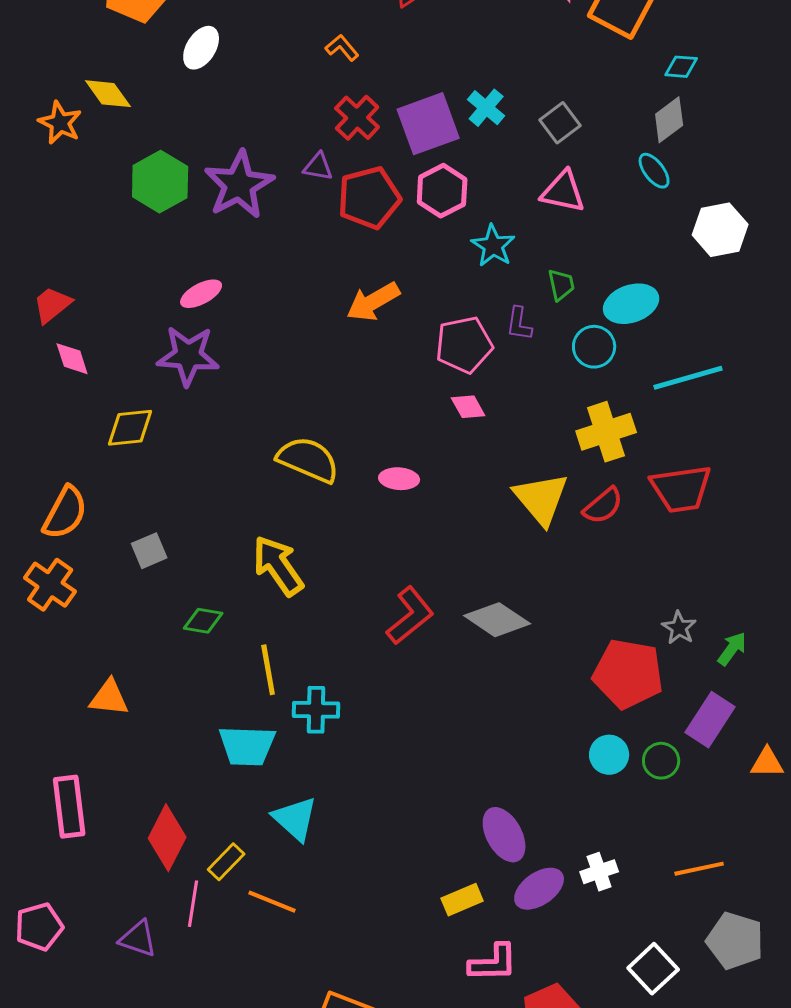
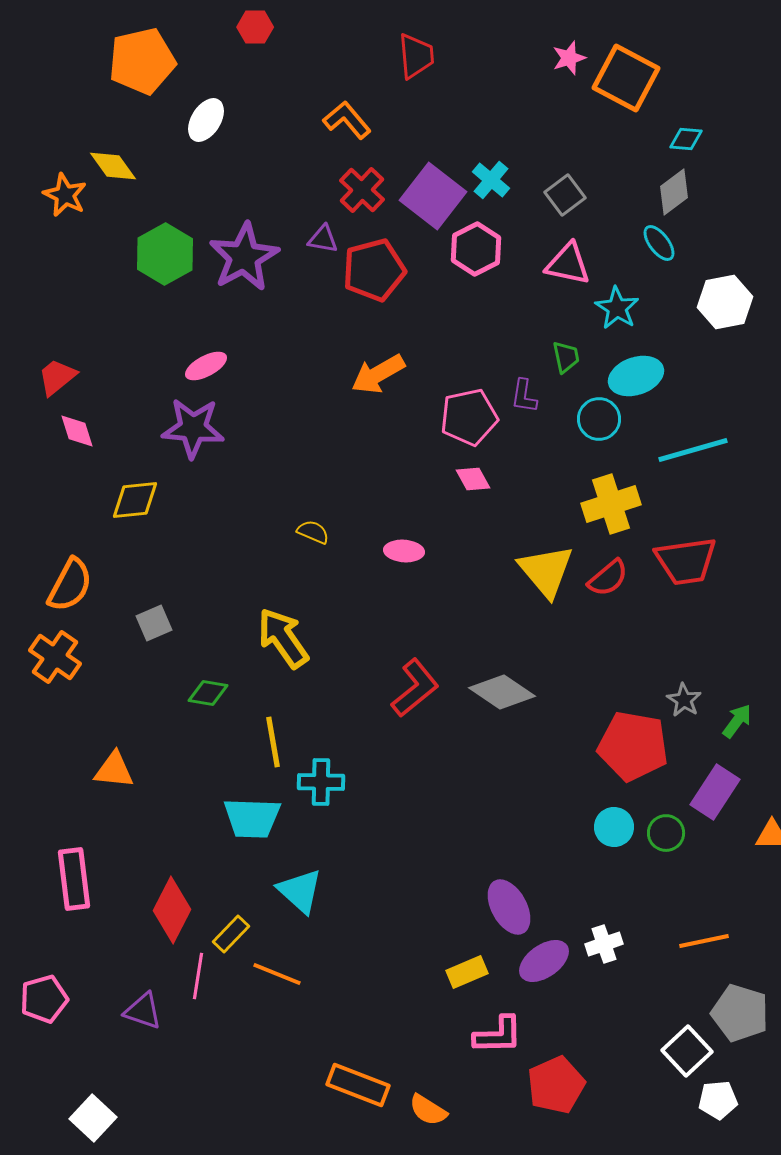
orange L-shape: (342, 48) -> (347, 120), size x1.4
purple square: (428, 124) -> (433, 196), turned -32
pink hexagon: (442, 191) -> (476, 249), moved
cyan star: (493, 246) -> (617, 308), moved
yellow semicircle: (308, 460) -> (313, 532), size x0.5
white square: (653, 969) -> (687, 1051), moved

